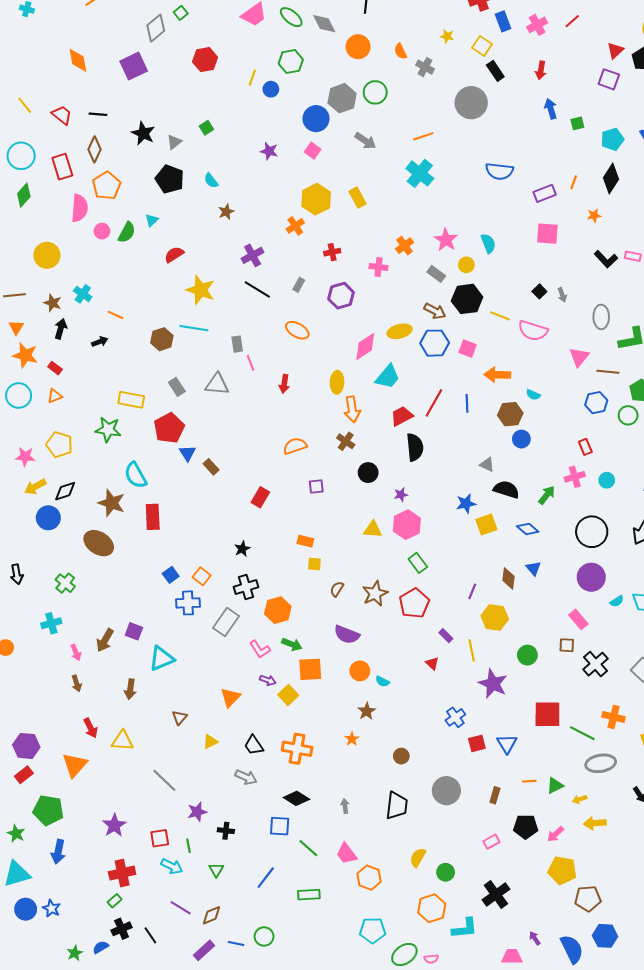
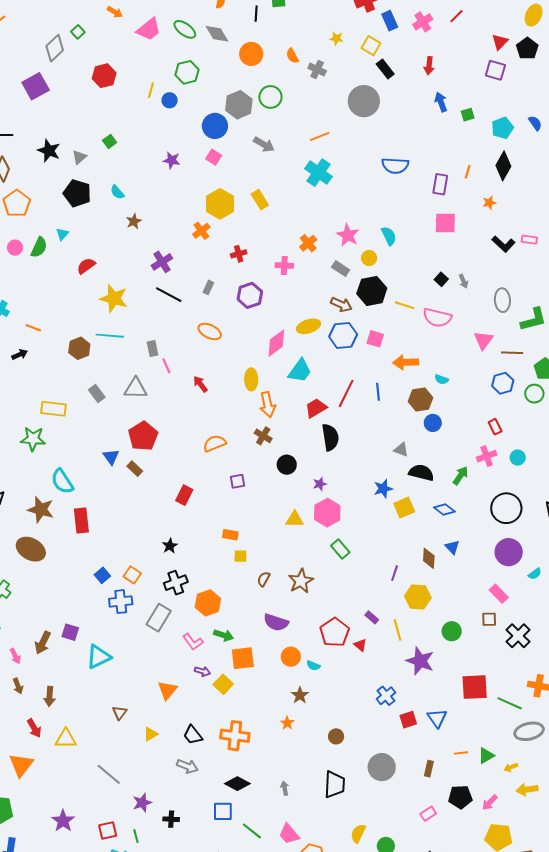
purple rectangle: (545, 193) -> (440, 184), turned -55
red arrow: (284, 384) -> (200, 384), turned 138
red pentagon: (169, 428) -> (143, 436), moved
red pentagon: (414, 603) -> (335, 632), moved
brown arrow: (130, 689) -> (50, 696), moved

